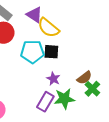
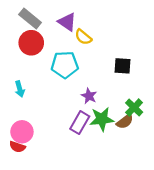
yellow semicircle: (48, 28) -> (83, 37), size x0.7
black square: (51, 52) -> (123, 66), moved
brown semicircle: (84, 78) -> (125, 121), moved

